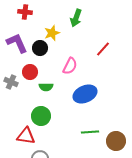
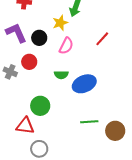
yellow star: (52, 33) -> (60, 23), moved
pink semicircle: (70, 66) -> (66, 46), moved
green semicircle: (46, 87) -> (61, 75), moved

